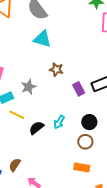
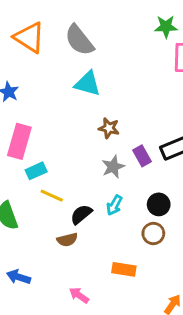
gray star: (29, 87) -> (113, 167), moved
brown semicircle: (15, 165) -> (67, 240), moved, turned -136
orange rectangle: (82, 168) -> (124, 269), moved

